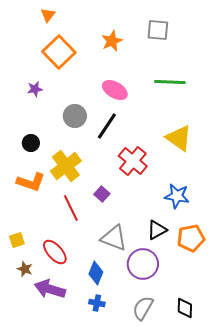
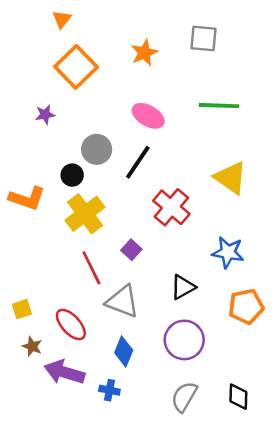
black circle: (31, 143) -> (72, 175), moved
orange L-shape: (31, 182) -> (27, 198), moved
black triangle: (157, 230) -> (183, 287), moved
gray triangle: (114, 238) -> (122, 301), moved
blue cross: (97, 303) -> (109, 390), moved

